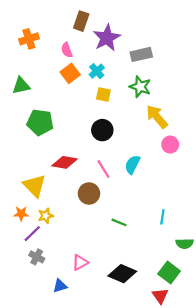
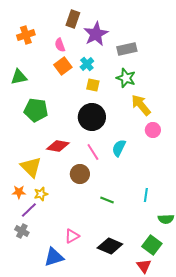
black circle: (102, 130) -> (92, 117), size x1.4
gray cross: (37, 257) -> (22, 231), moved
blue triangle: (60, 286) -> (54, 257), size x1.5

